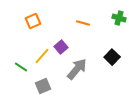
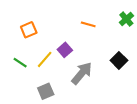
green cross: (119, 18) -> (126, 19), turned 32
orange square: (33, 21) -> (29, 30), moved
green line: (21, 67) -> (20, 63), moved

